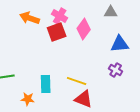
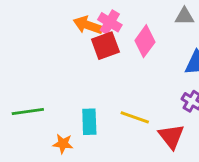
orange arrow: (30, 18) -> (88, 25), moved
red triangle: (84, 99) -> (171, 136), moved, turned 30

